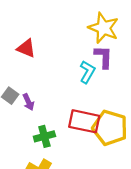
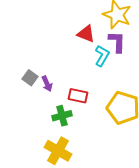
red triangle: (26, 48) -> (86, 34), moved
red rectangle: (84, 121) -> (78, 96), moved, size x0.7

